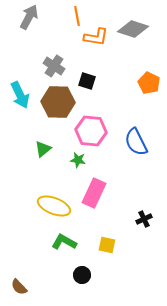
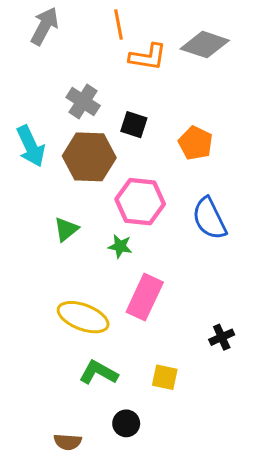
orange pentagon: (149, 83) -> (195, 143), moved
brown semicircle: (19, 287) -> (68, 442), moved, turned -42

